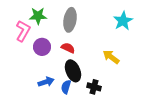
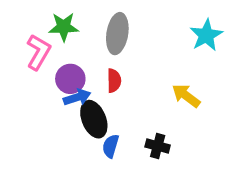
red semicircle: (68, 48) -> (114, 81), turned 64
black ellipse: (73, 71) -> (94, 119), moved
blue arrow: (46, 82) -> (77, 97), moved

